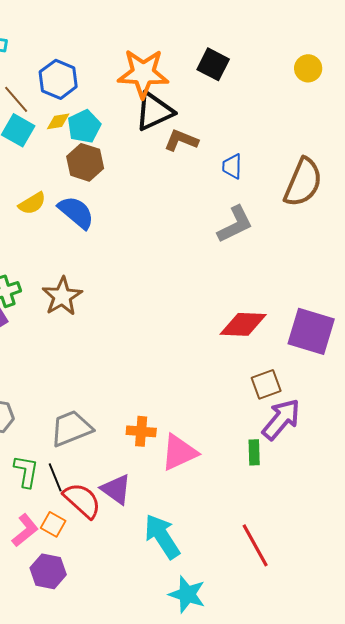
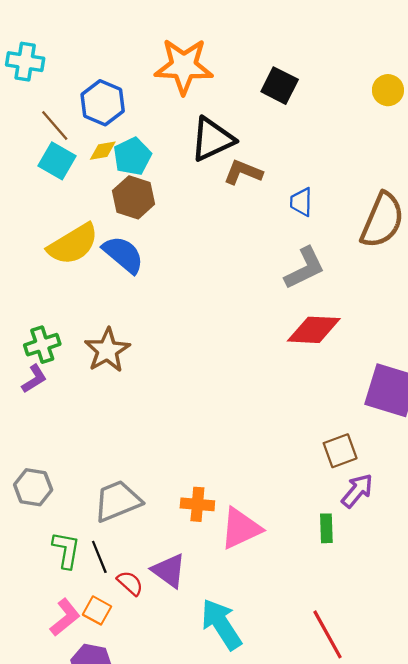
orange star: (143, 73) -> (184, 66), moved
yellow semicircle: (32, 203) -> (73, 244), size x1.6
red diamond: (243, 324) -> (314, 330), moved
purple arrow: (281, 419) -> (357, 491), size x0.7
red semicircle: (82, 500) -> (130, 583), size x0.6

